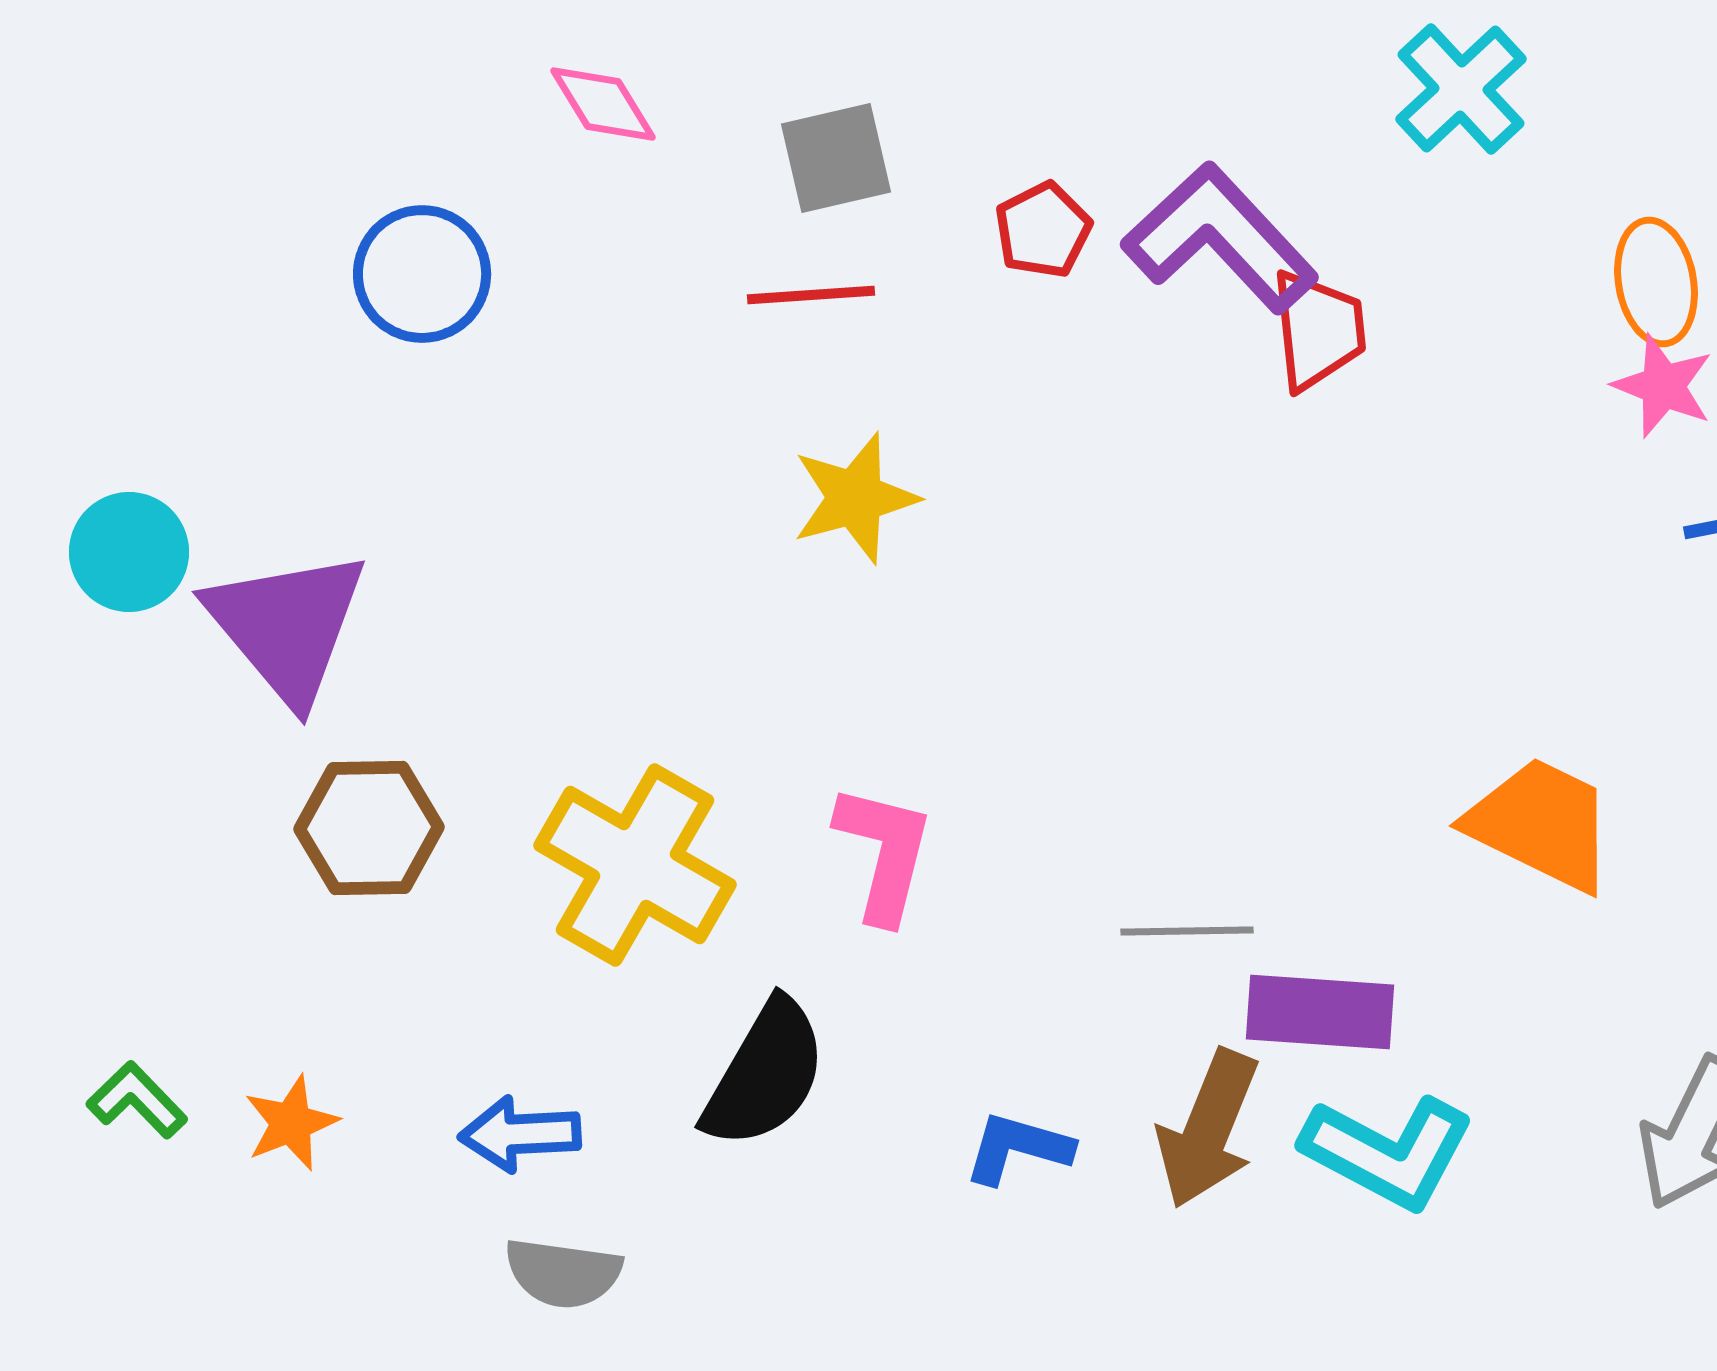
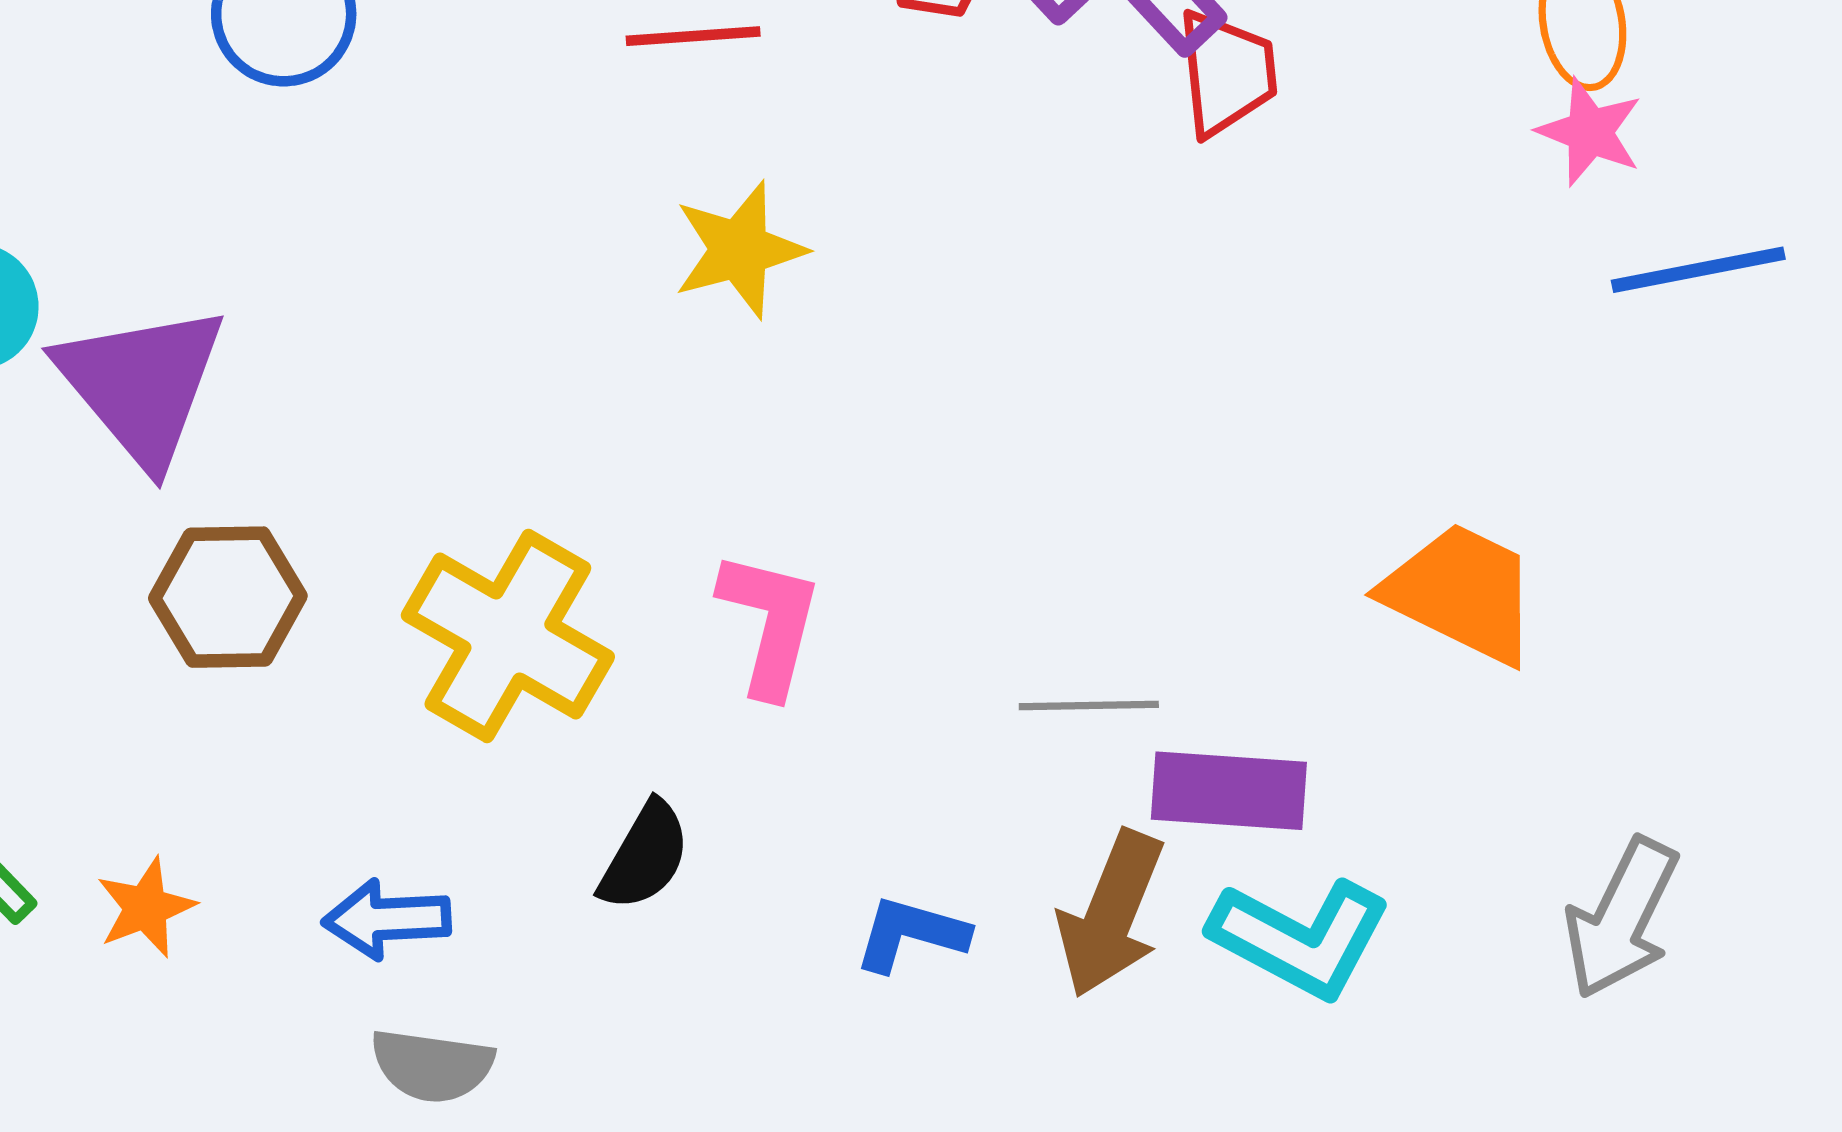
black semicircle: (765, 1074) -> (645, 856), size x0.7

